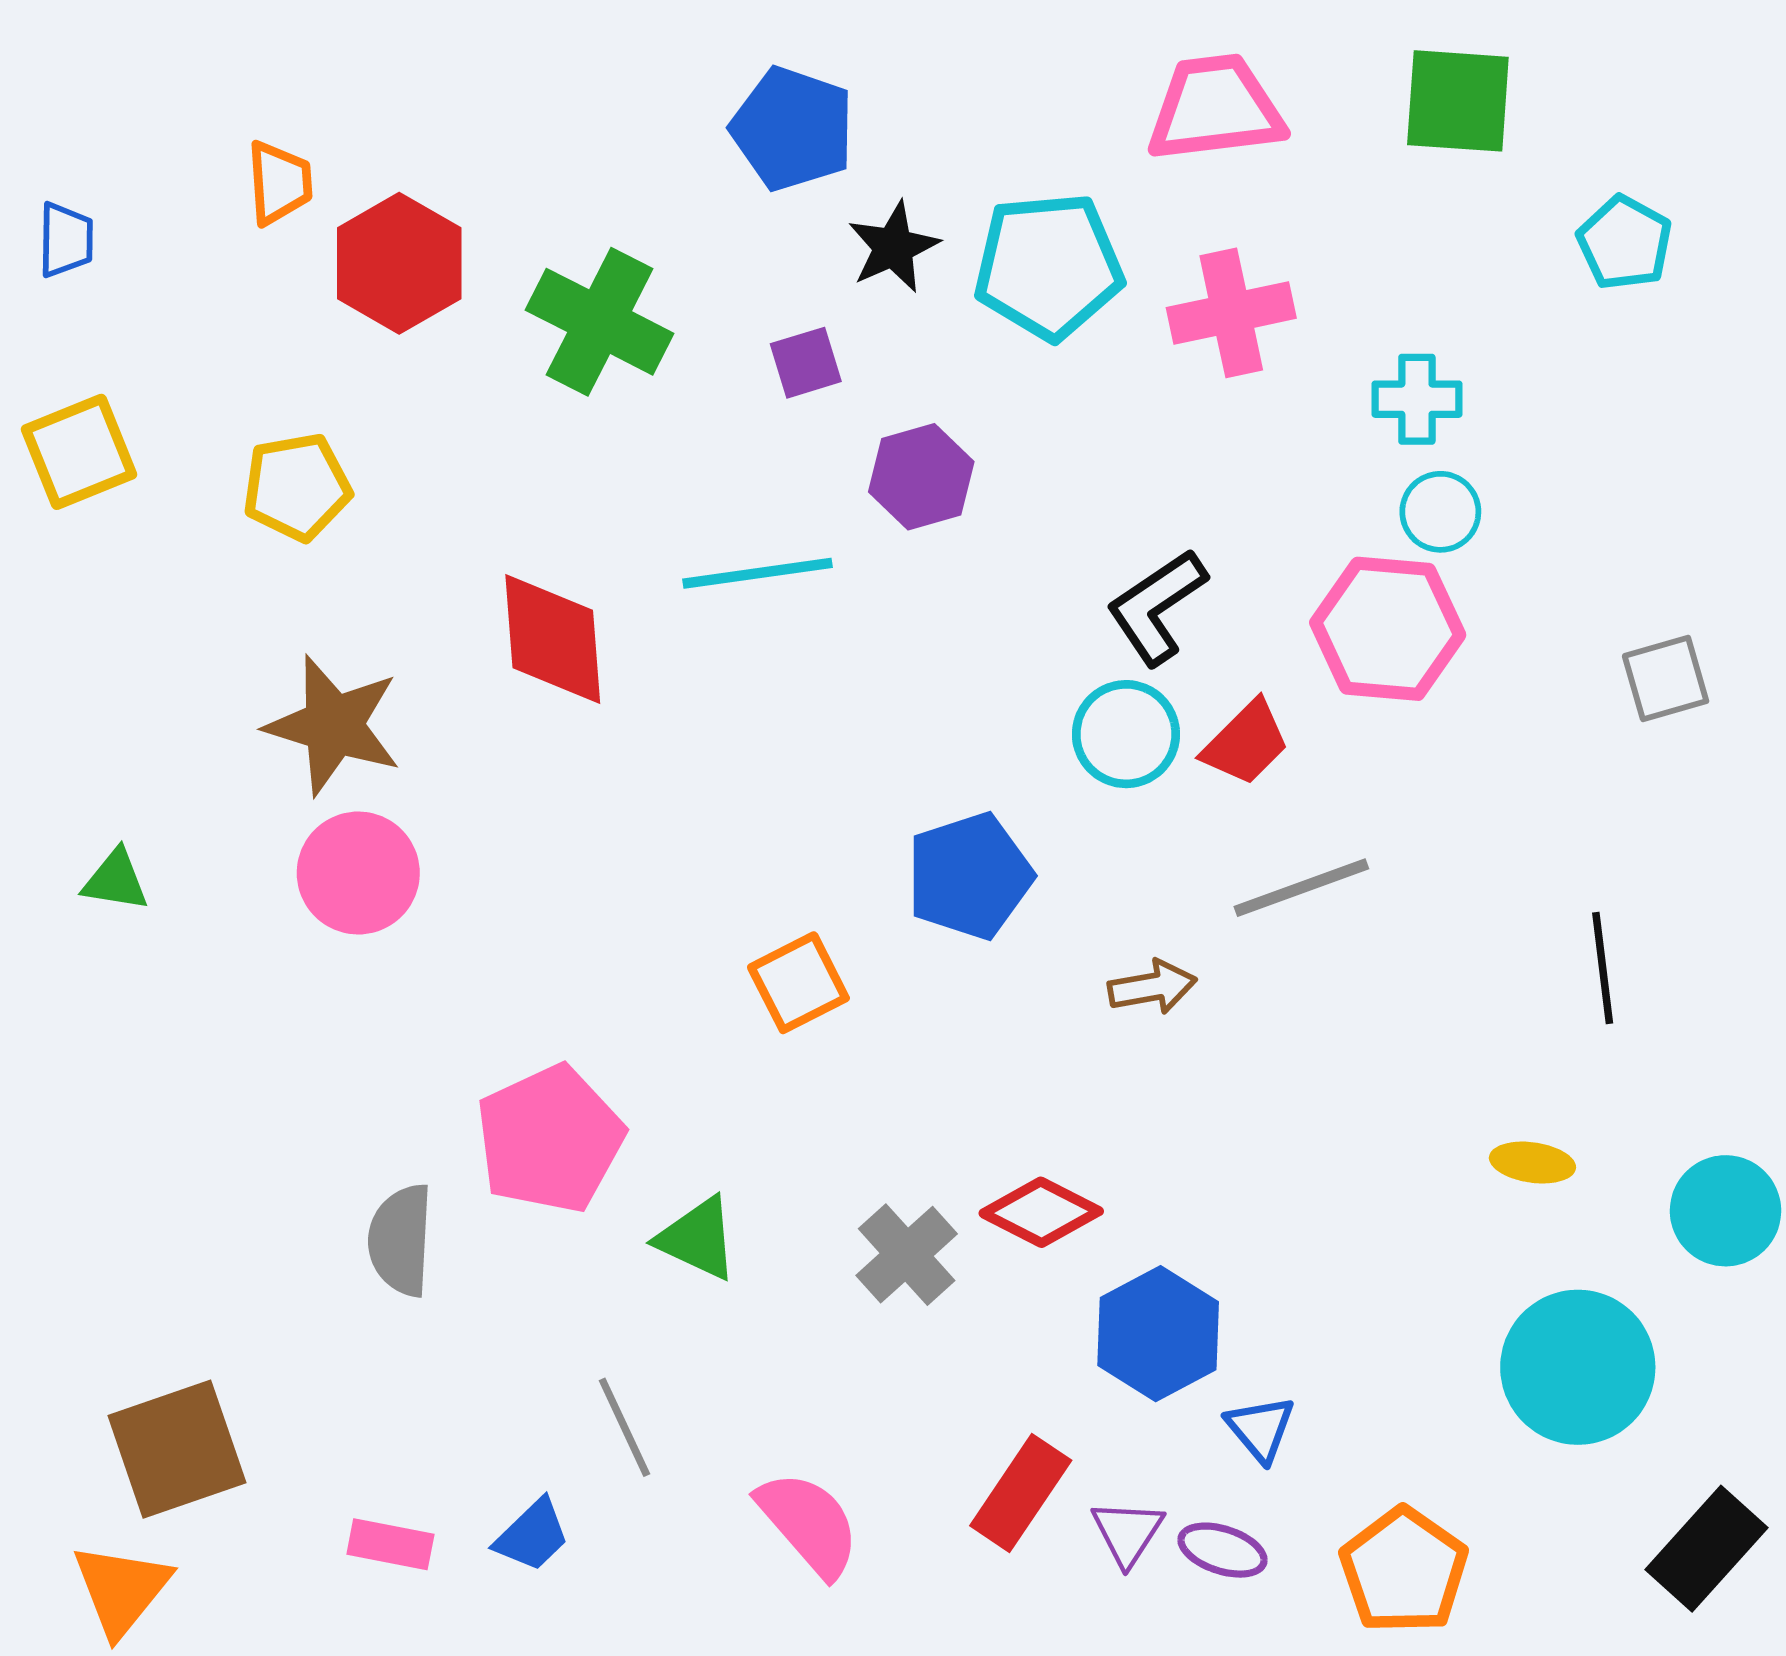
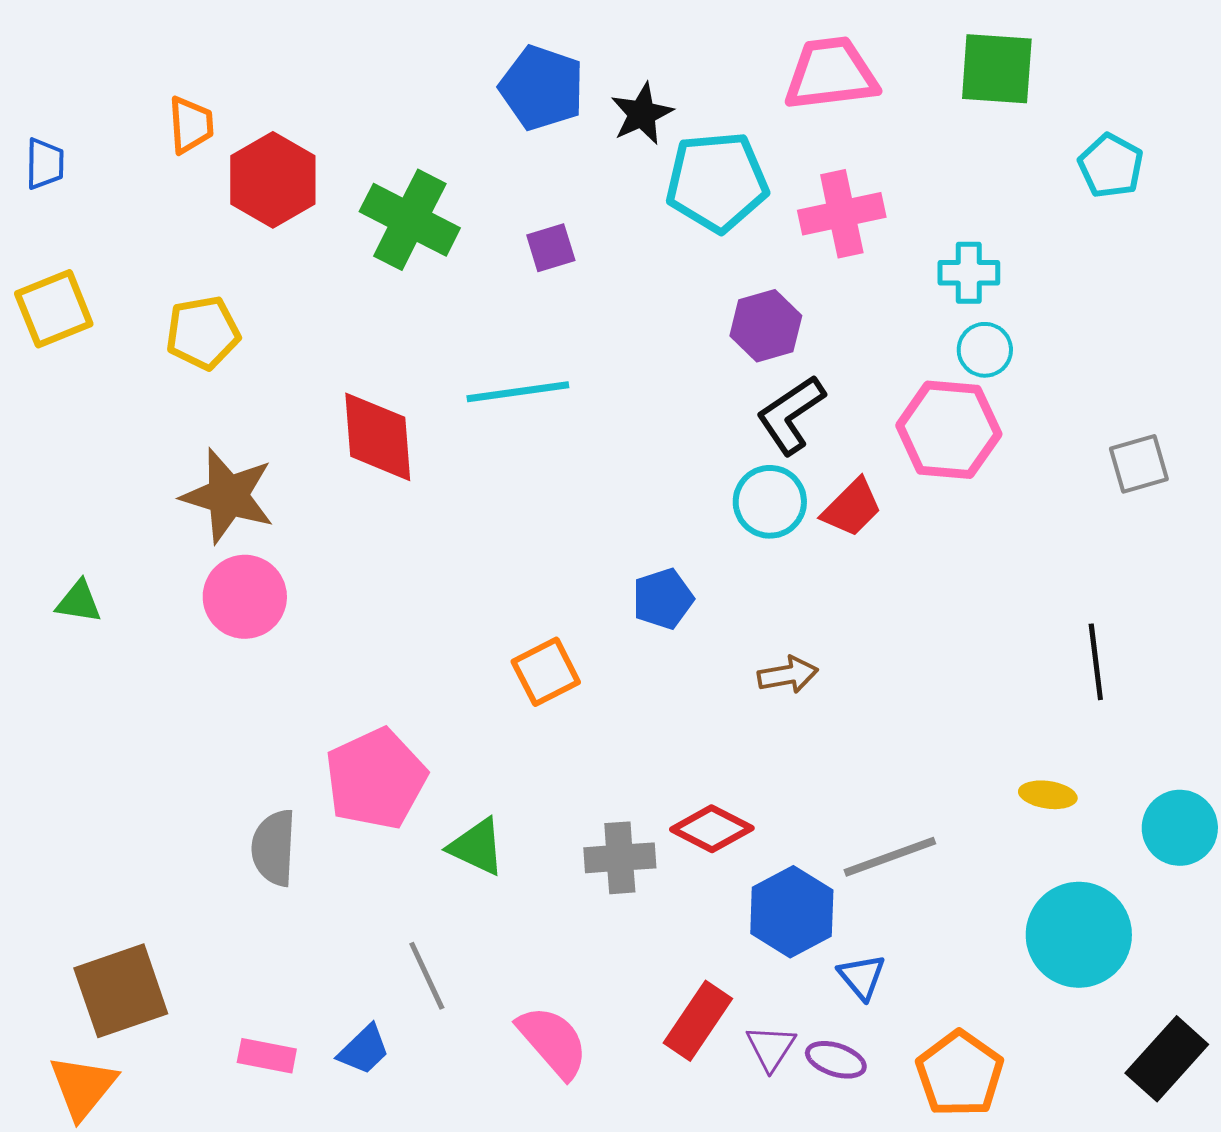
black star: (893, 247) -> (642, 114), moved
purple hexagon: (921, 477) -> (766, 326), moved
blue pentagon: (970, 876) -> (663, 599), size x0.7
gray line: (1301, 888) -> (890, 857), moved
gray cross: (907, 1255) -> (620, 858), turned 38

